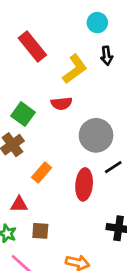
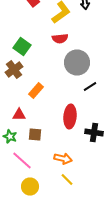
red semicircle: (62, 103) -> (60, 38), moved
red ellipse: (84, 184) -> (70, 116), moved

